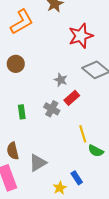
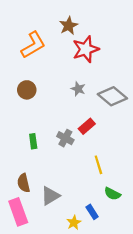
red star: (81, 36) -> (86, 49), moved
gray star: (61, 80) -> (78, 89), moved
green semicircle: (96, 151) -> (112, 194), moved

